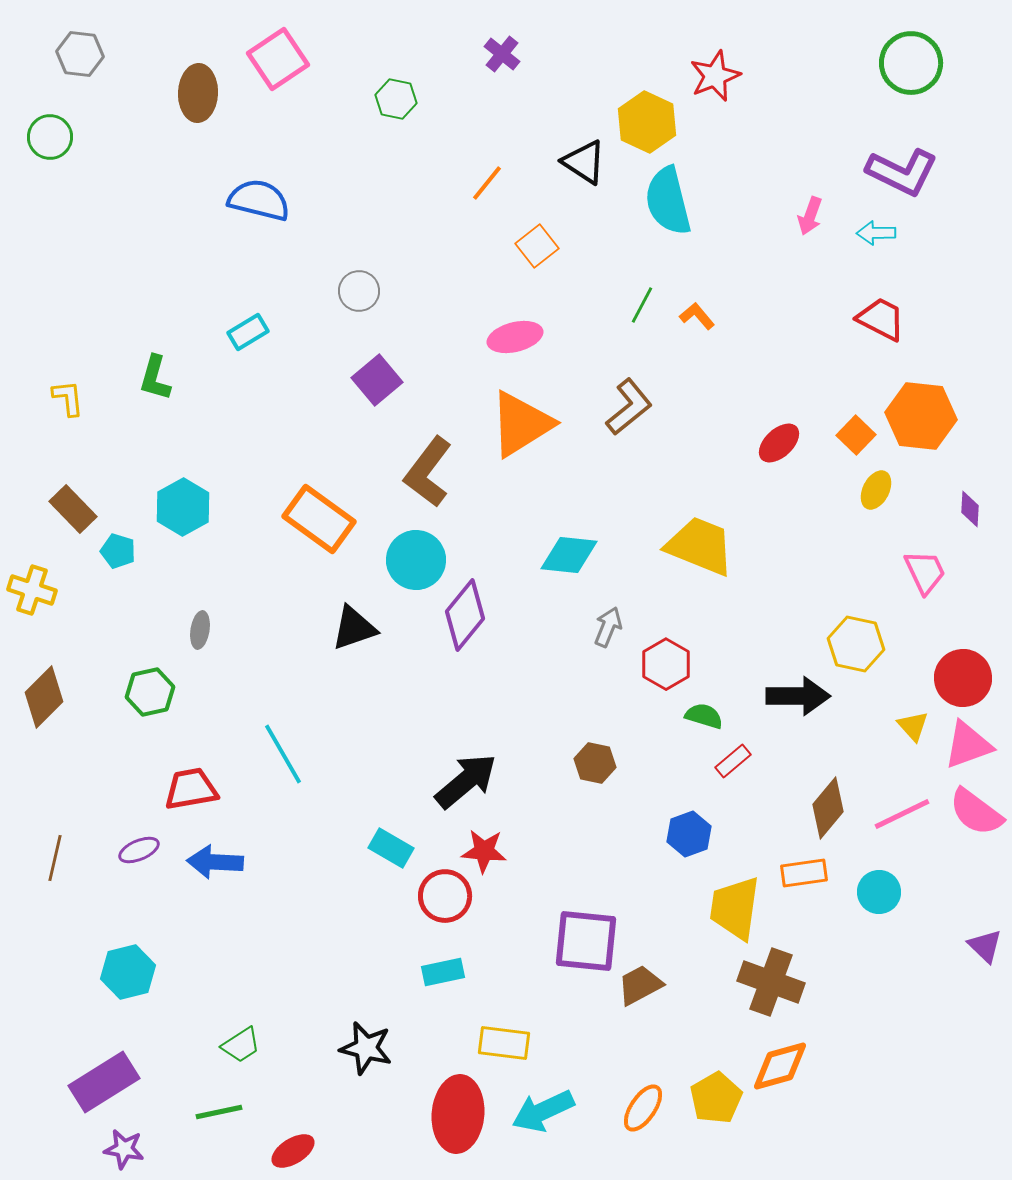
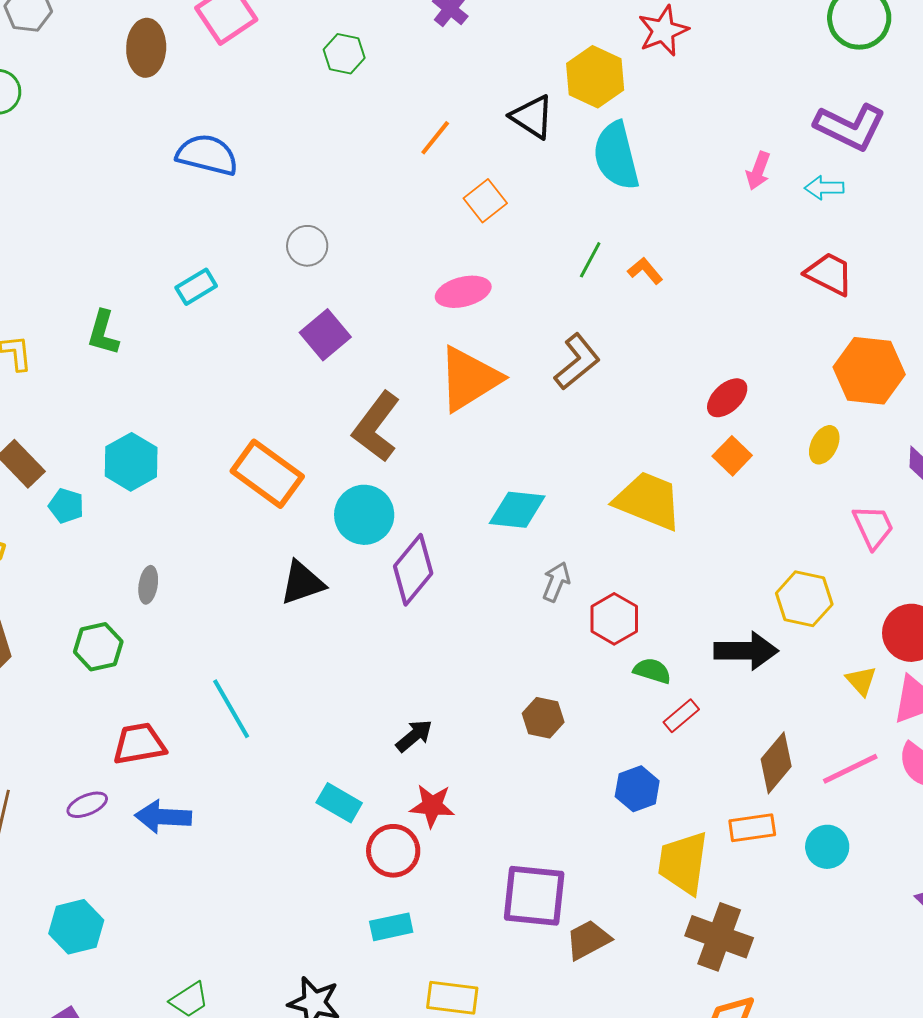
orange square: (856, 435) -> (732, 456), moved
black arrow: (466, 781) -> (414, 736), size x0.6

